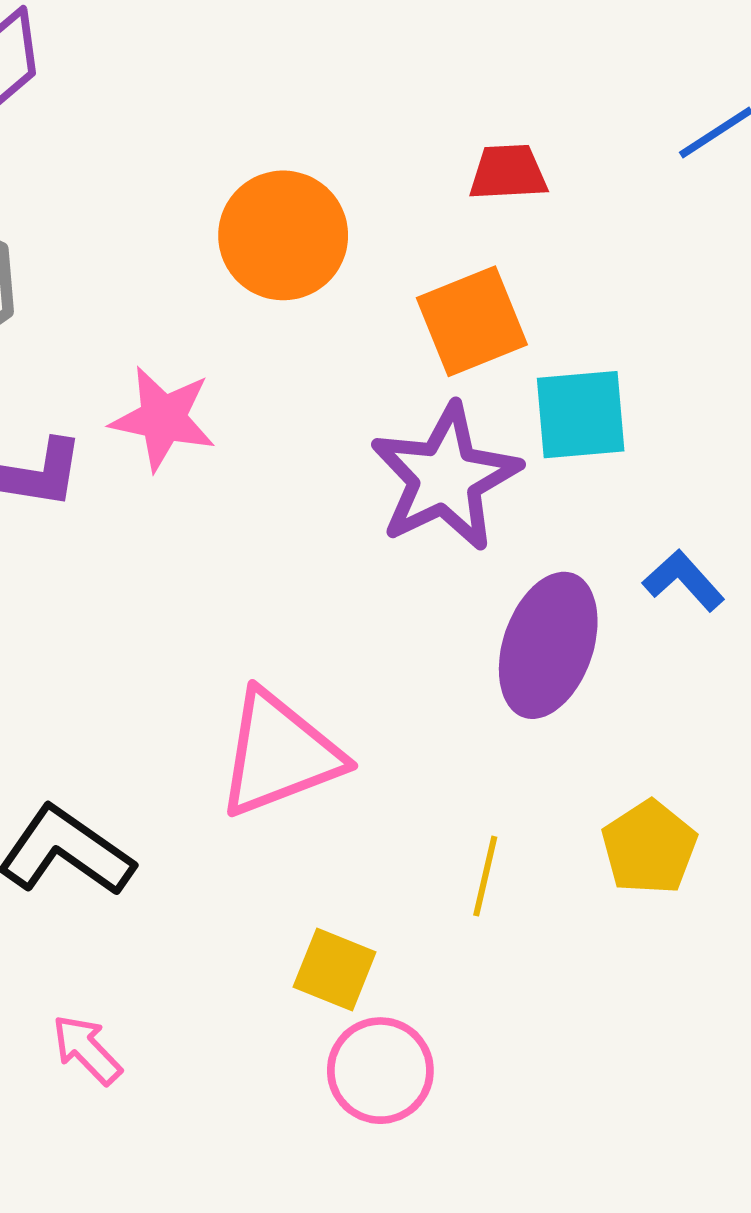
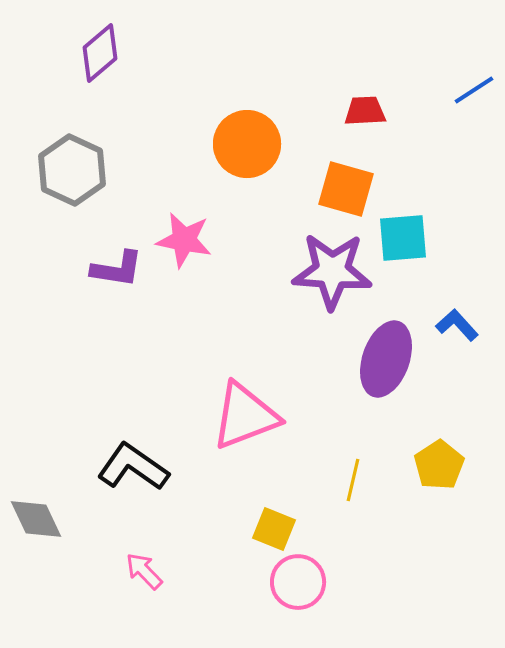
orange square: (472, 321) -> (346, 189), turned 38
purple star: (445, 478) -> (332, 271), turned 30

